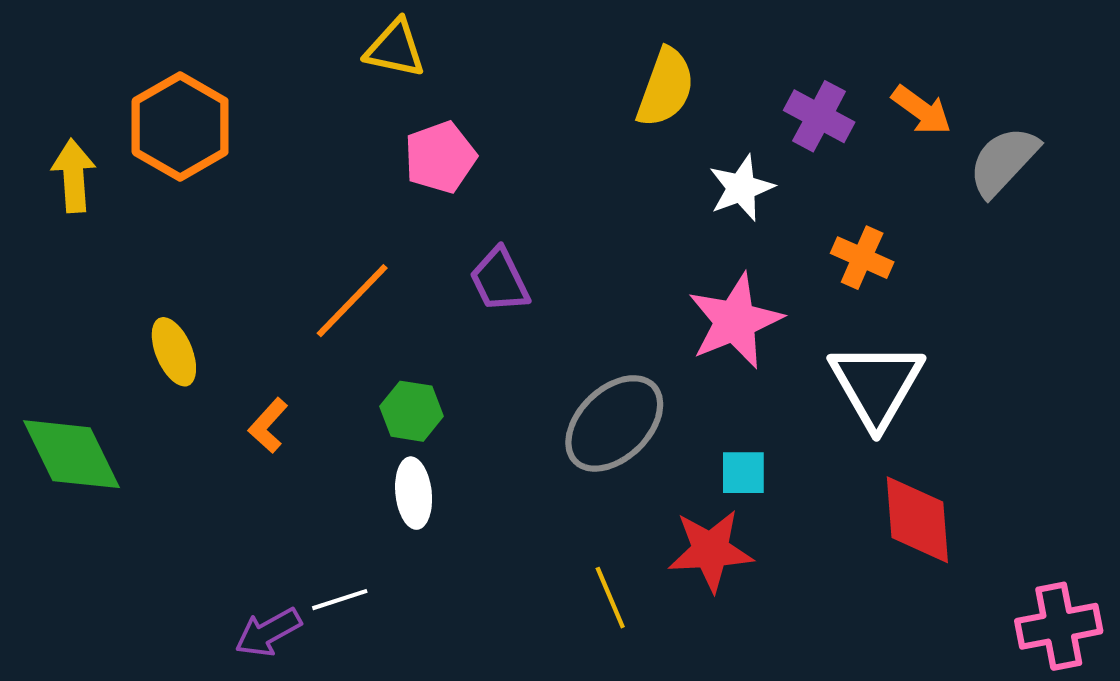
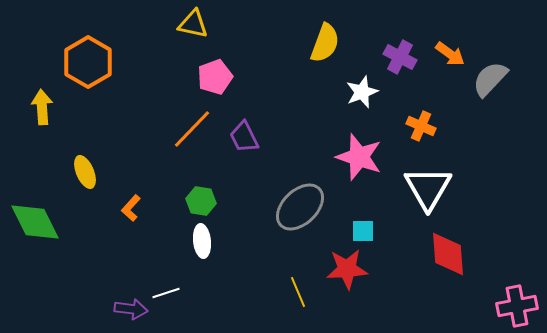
yellow arrow: (74, 176) -> (42, 107), moved
orange line: (352, 301) -> (192, 129), moved
pink star: (735, 321) -> (359, 157), turned -30
purple arrow: (268, 632) -> (131, 309), turned -144

